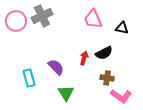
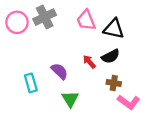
pink trapezoid: (93, 19) -> (86, 20), moved
black triangle: (122, 28) -> (114, 29), moved, size x1.5
red arrow: (84, 58) -> (89, 62), turned -56

